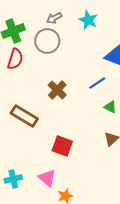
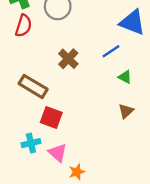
red square: (62, 146) -> (51, 117), moved
cyan cross: (13, 179) -> (31, 143), moved

